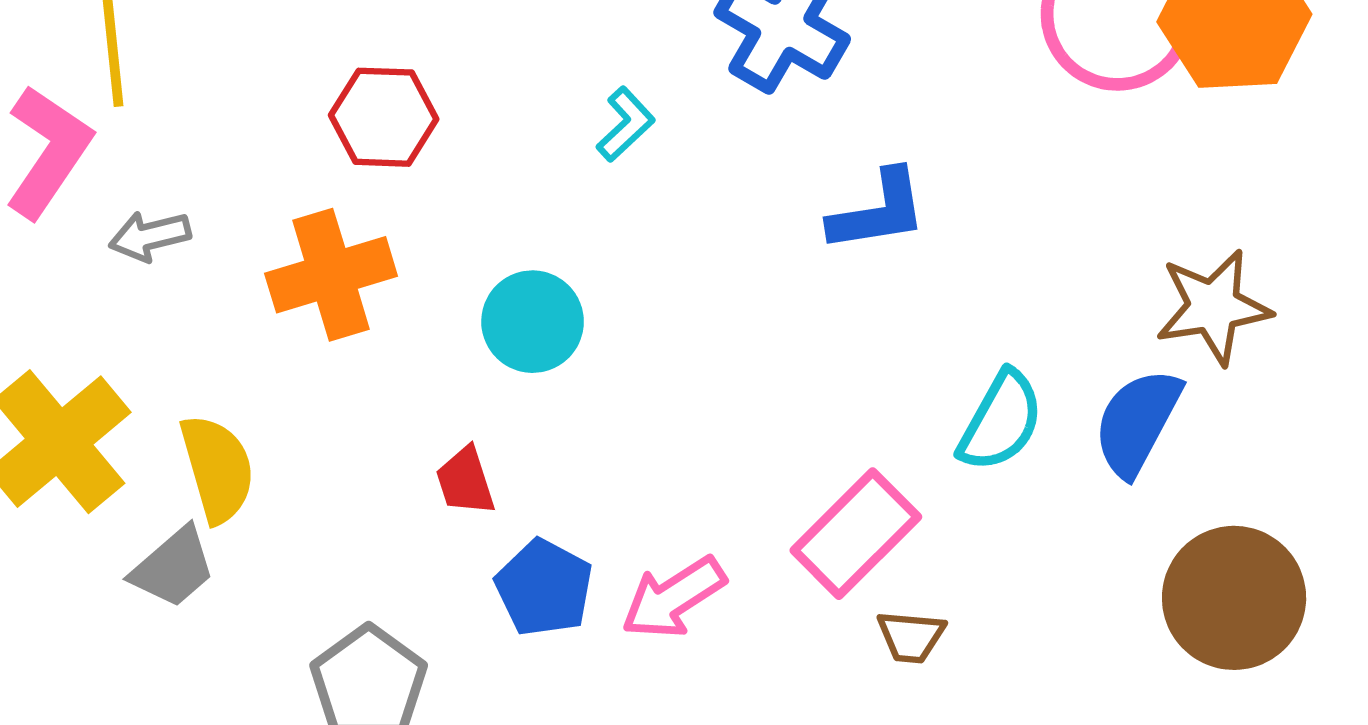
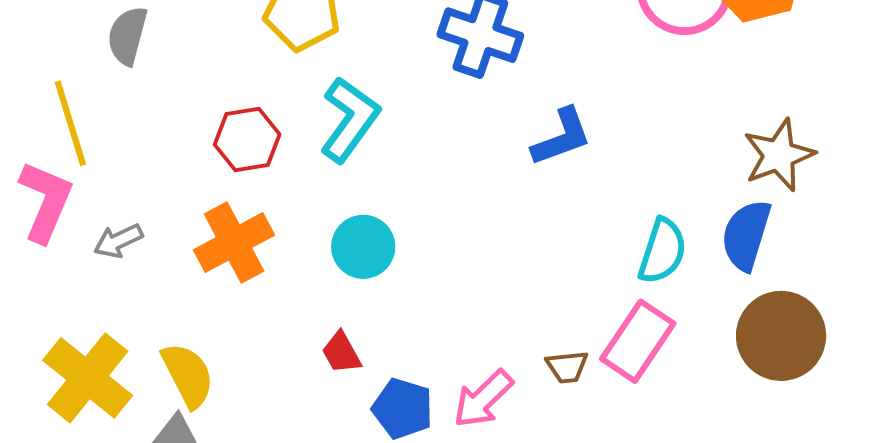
cyan L-shape: (626, 124) -> (350, 120), moved, size x1.8
pink rectangle: (856, 534) -> (638, 341), moved
brown circle: (1234, 598) -> (781, 336), moved
brown trapezoid: (911, 637) -> (567, 367), moved

